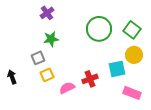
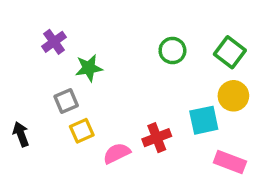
purple cross: (47, 13) -> (54, 42), moved
green circle: (99, 29) -> (172, 51), size x0.6

